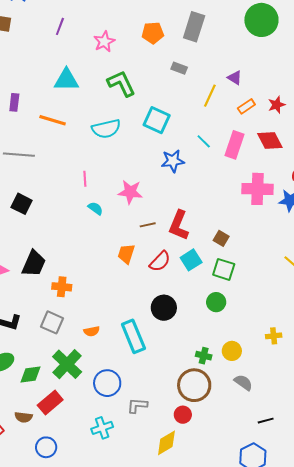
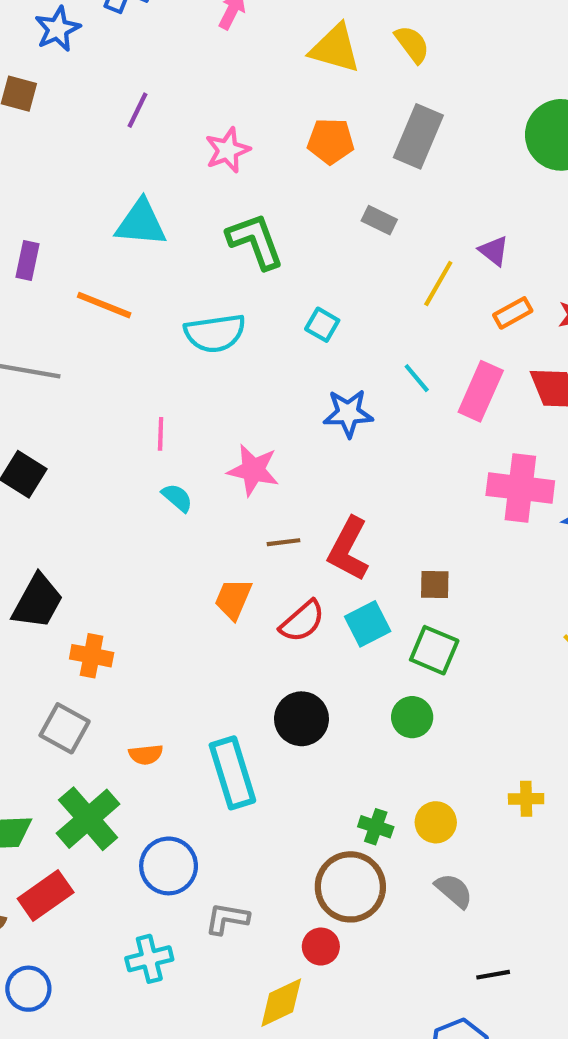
cyan square: (157, 120) -> (322, 325), size x0.6
brown square: (221, 238) -> (435, 584), turned -35

